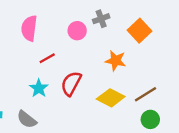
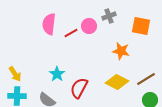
orange square: (139, 31) -> (141, 26), turned -36
red line: (47, 58) -> (71, 33), moved
red semicircle: (71, 83) -> (79, 88), moved

